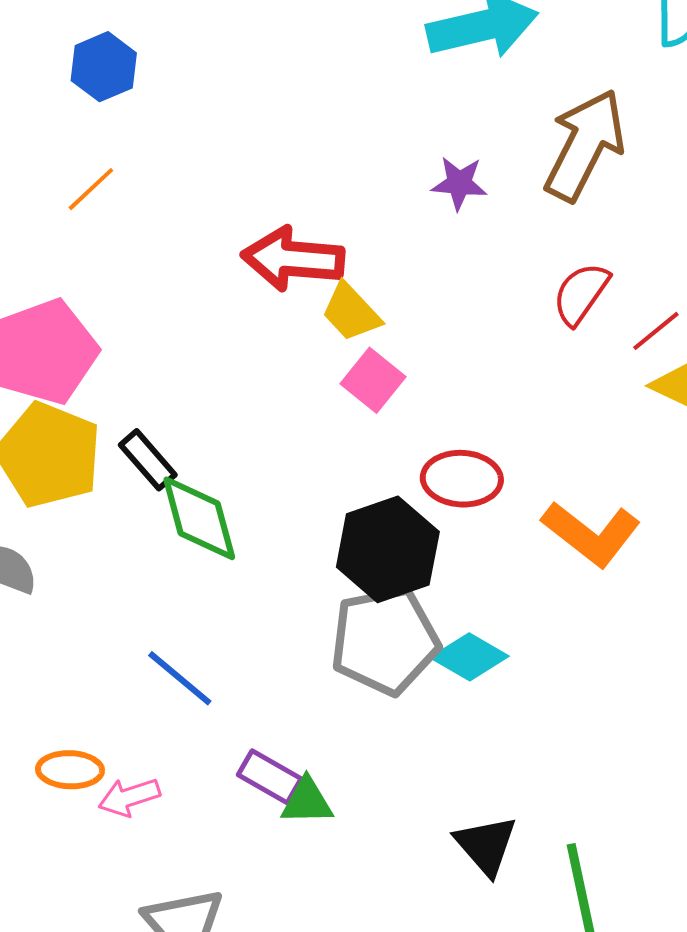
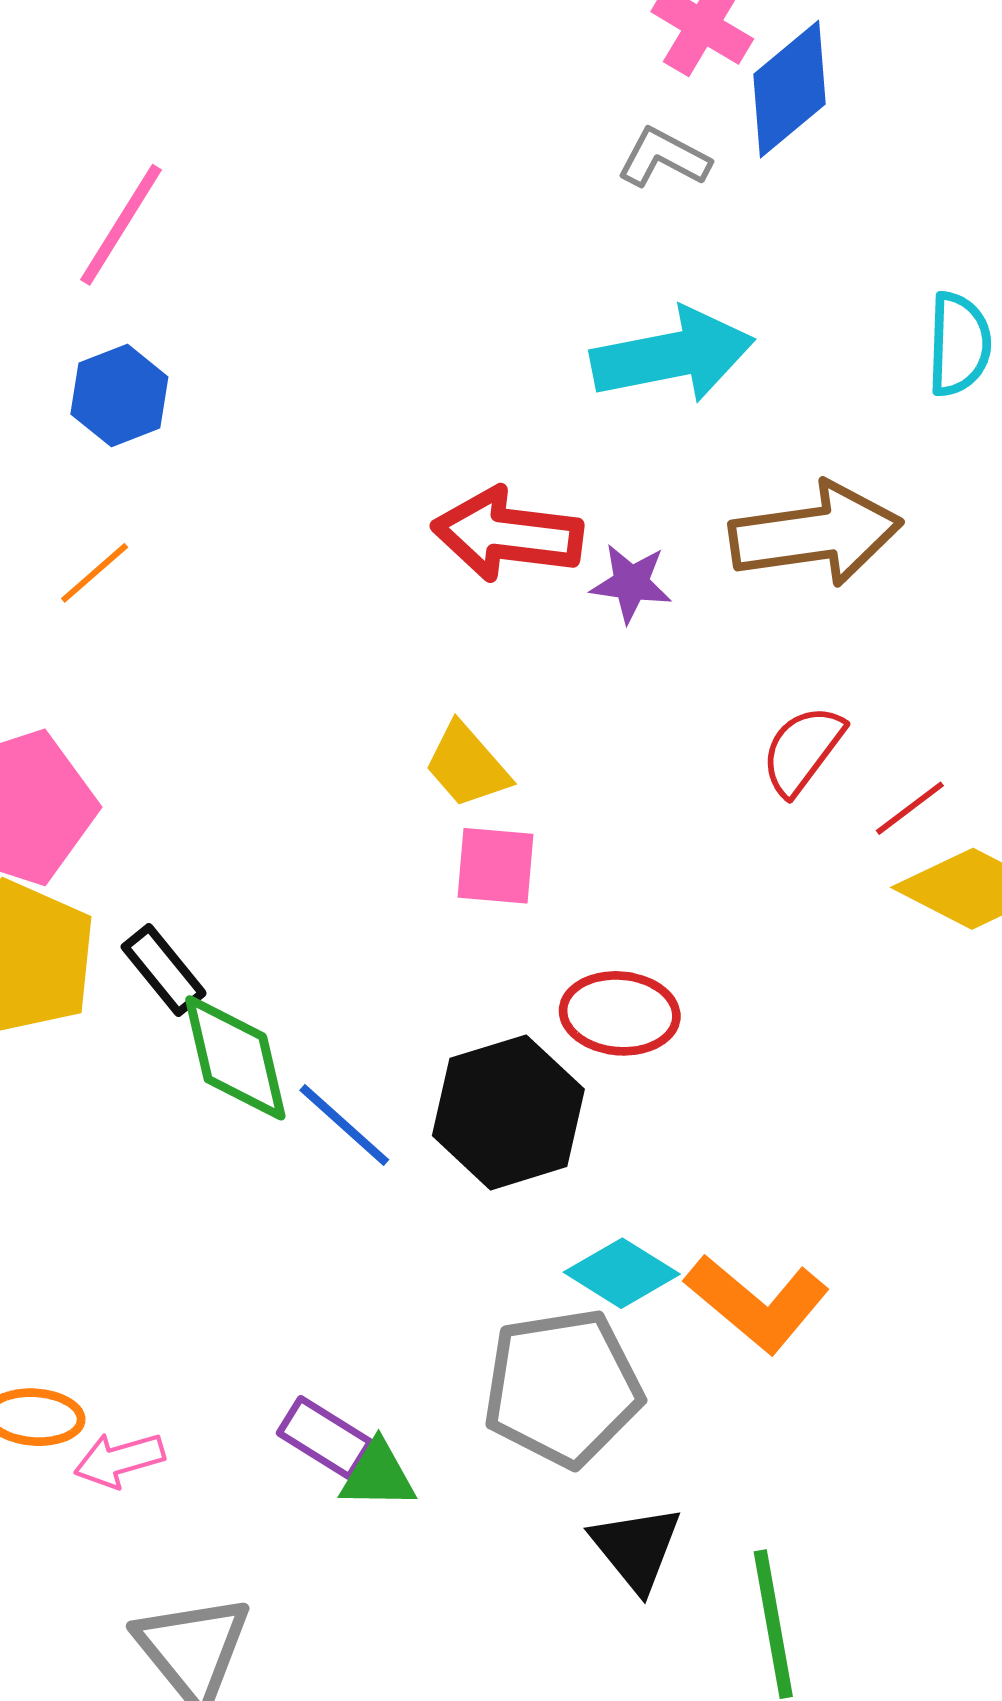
brown arrow: (585, 145) -> (816, 534), turned 53
red arrow: (293, 259) -> (507, 534), moved
pink square: (373, 380) -> (495, 866), turned -36
orange L-shape: (591, 534) -> (757, 1303), moved
gray pentagon: (385, 641) -> (563, 1388), moved
blue line: (180, 678) -> (344, 1125), moved

